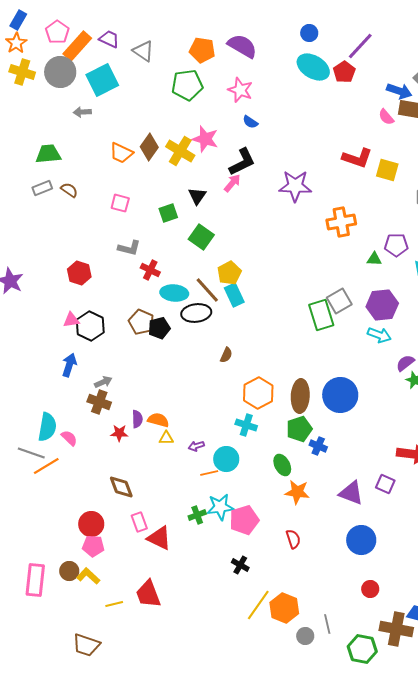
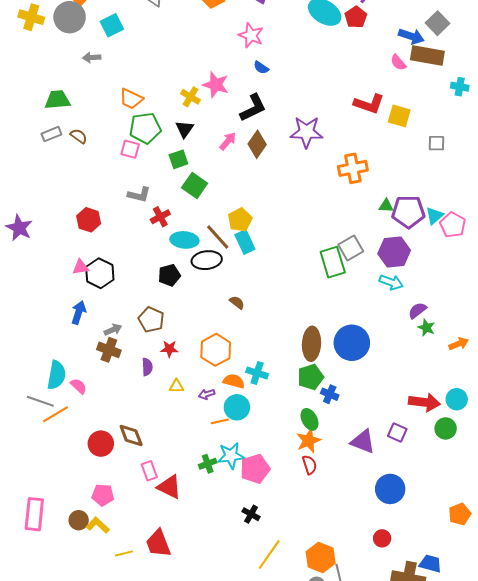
cyan square: (102, 80) -> (112, 25), size x0.7
green pentagon: (187, 85) -> (145, 128), moved
brown diamond: (149, 147) -> (257, 144), moved
yellow cross: (180, 151) -> (191, 97), size x0.7
pink arrow: (232, 183) -> (228, 141), moved
black triangle: (197, 196) -> (184, 129), moved
green square: (201, 237) -> (195, 186), moved
purple pentagon: (396, 245) -> (408, 212), moved, size x1.4
red cross: (150, 270) -> (160, 217), turned 36
brown pentagon: (141, 322) -> (151, 320), moved
brown semicircle: (226, 355) -> (237, 302), turned -77
orange hexagon: (258, 393) -> (216, 350), moved
orange semicircle: (158, 420) -> (234, 381), moved
red star: (119, 433) -> (169, 349), moved
green ellipse: (282, 465) -> (309, 419), moved
orange star: (297, 492) -> (308, 441), turned -30
red circle: (91, 524) -> (101, 444), moved
red semicircle: (293, 539) -> (309, 465), moved
blue circle: (361, 540) -> (390, 489), moved
pink rectangle: (35, 580) -> (34, 514), moved
orange hexagon: (284, 608) -> (321, 557), moved

